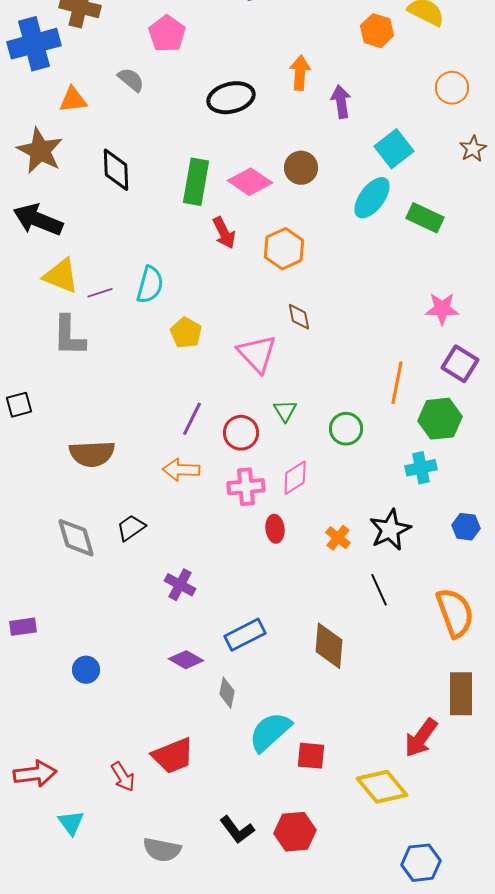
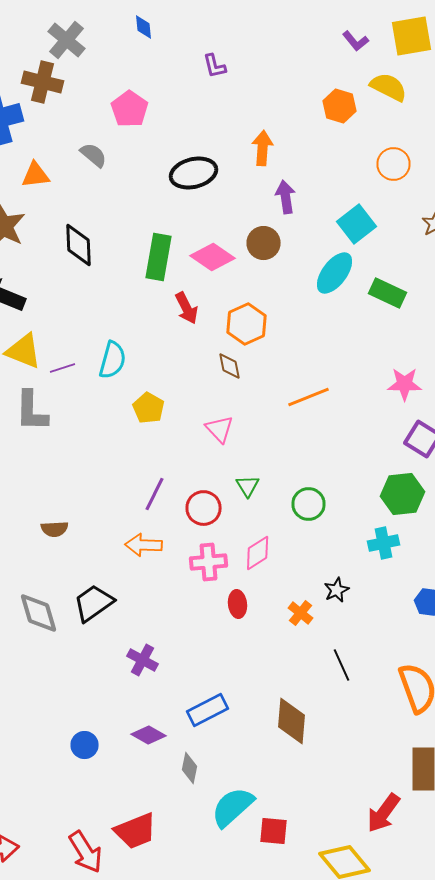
orange circle: (452, 88) -> (394, 164), moved
purple arrow: (341, 102) -> (286, 197), moved
brown diamond: (299, 317) -> (230, 366), moved
pink triangle: (257, 354) -> (220, 429), size x0.7
orange line: (397, 383) -> (308, 397), moved, turned 57
brown semicircle: (92, 454) -> (54, 529), size x0.6
black trapezoid: (131, 528) -> (94, 603), size x1.4
black star: (390, 530) -> (336, 590), moved, size x0.6
blue circle: (86, 670) -> (84, 745), moved
red arrow: (123, 777) -> (86, 852), size x1.4

